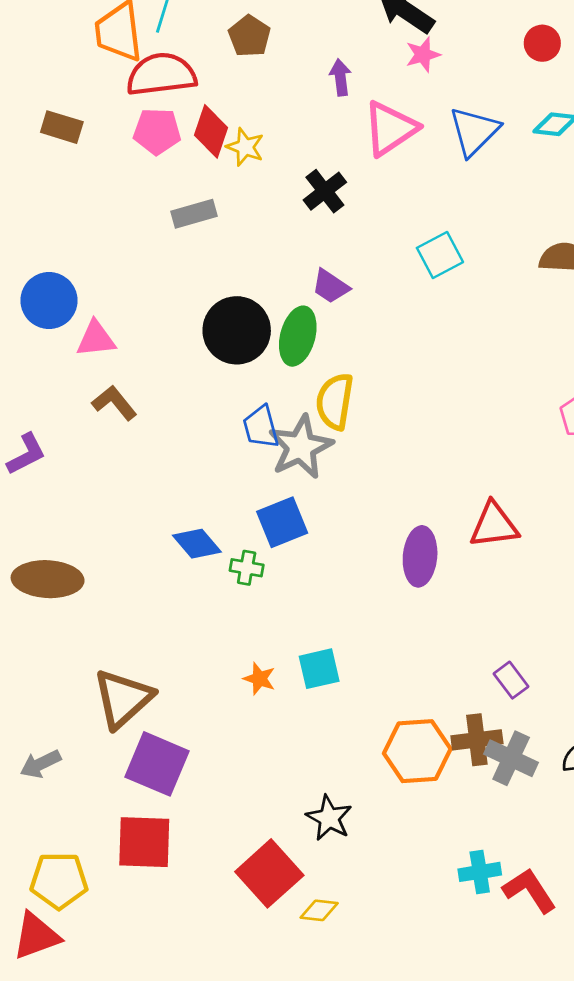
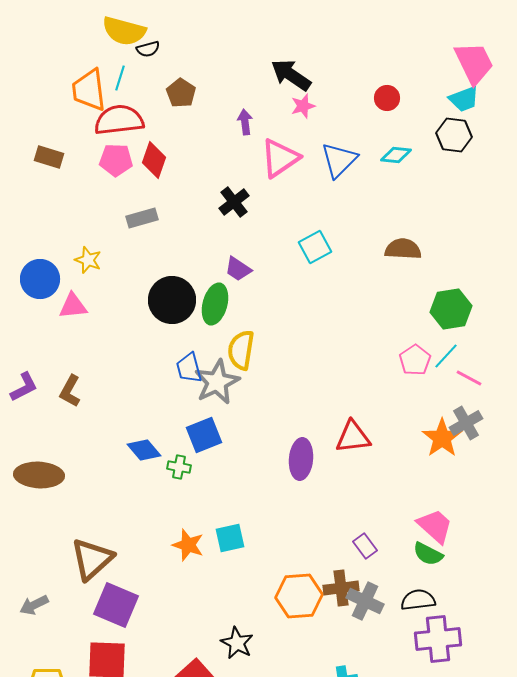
yellow star: (245, 147) -> (88, 260), moved
brown L-shape: (114, 403) -> (70, 391), moved, turned -112
orange star: (259, 679) -> (188, 545), size x1.4

